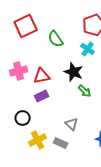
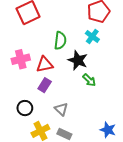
green semicircle: (56, 39) -> (60, 41), moved, turned -138
purple rectangle: (42, 96) -> (45, 85), turned -32
gray triangle: (72, 124) -> (61, 109), moved

